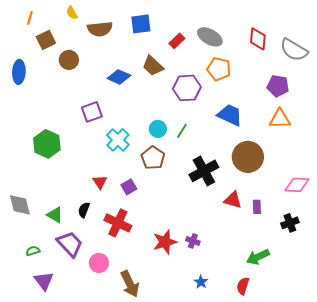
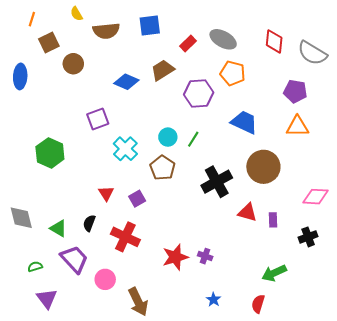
brown trapezoid: (153, 66) -> (163, 70), turned 105

